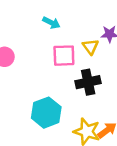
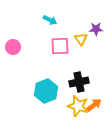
black cross: (88, 82) -> (79, 82), moved

